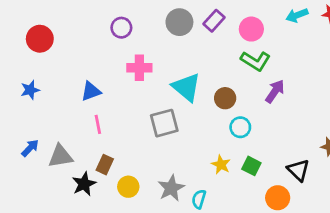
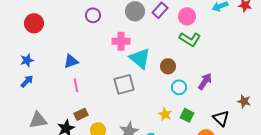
pink cross: (139, 68) -> (121, 41), moved
purple arrow: (275, 91) -> (205, 81), moved
blue arrow: (30, 148) -> (27, 81), moved
gray triangle: (61, 156) -> (38, 120), moved
brown rectangle: (105, 165) -> (81, 114), turned 40

